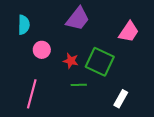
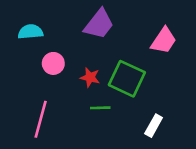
cyan semicircle: (24, 25) -> (30, 32), turned -96

